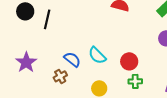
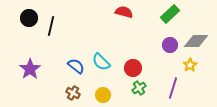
brown cross: (60, 76) -> (73, 93), moved, turned -32
green cross: (135, 81) -> (139, 88), turned -32

